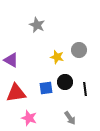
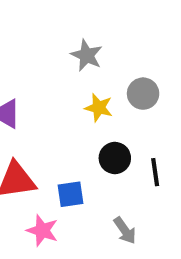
gray star: (37, 25) -> (87, 55), moved
blue square: (46, 88) -> (71, 194), moved

